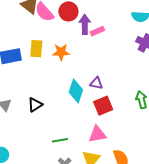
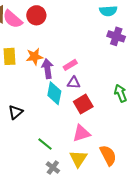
purple arrow: (85, 24) -> (47, 69), moved
pink rectangle: (97, 31) -> (70, 65), moved
green line: (60, 140) -> (45, 144), turned 56

